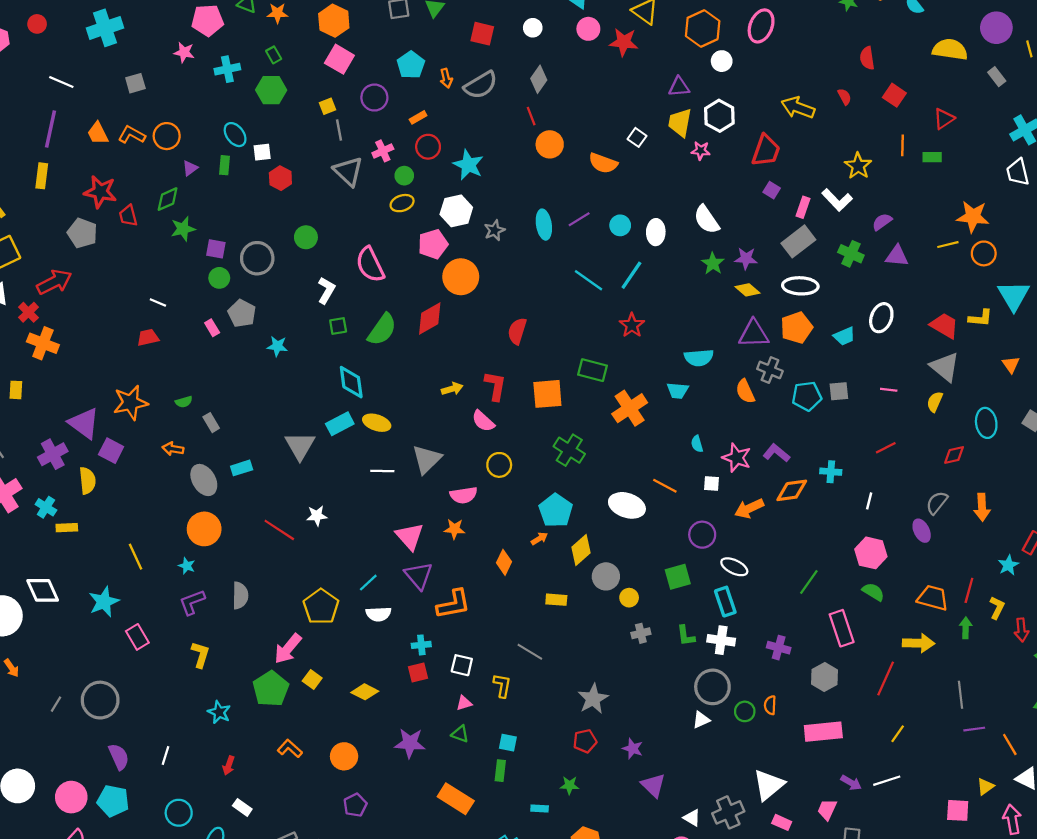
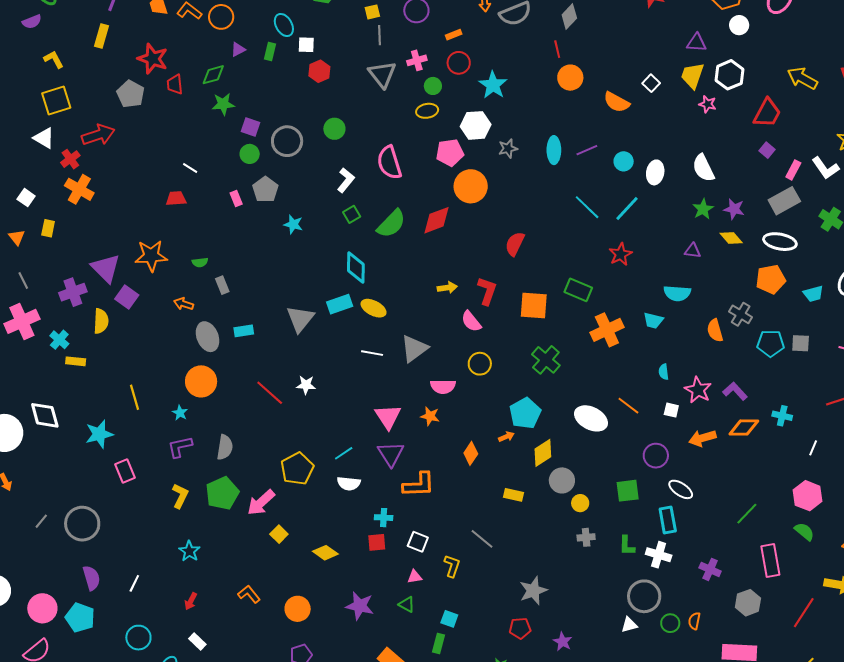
green square: (338, 326) -> (352, 214), turned -30
purple triangle: (754, 334) -> (693, 251), moved, size x0.6
green pentagon: (271, 689) -> (222, 493), moved

